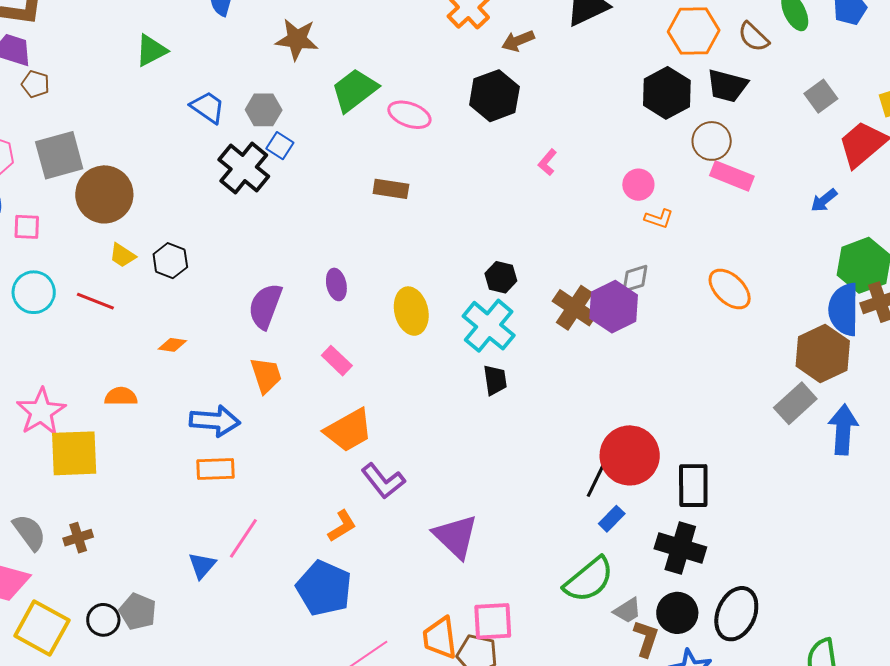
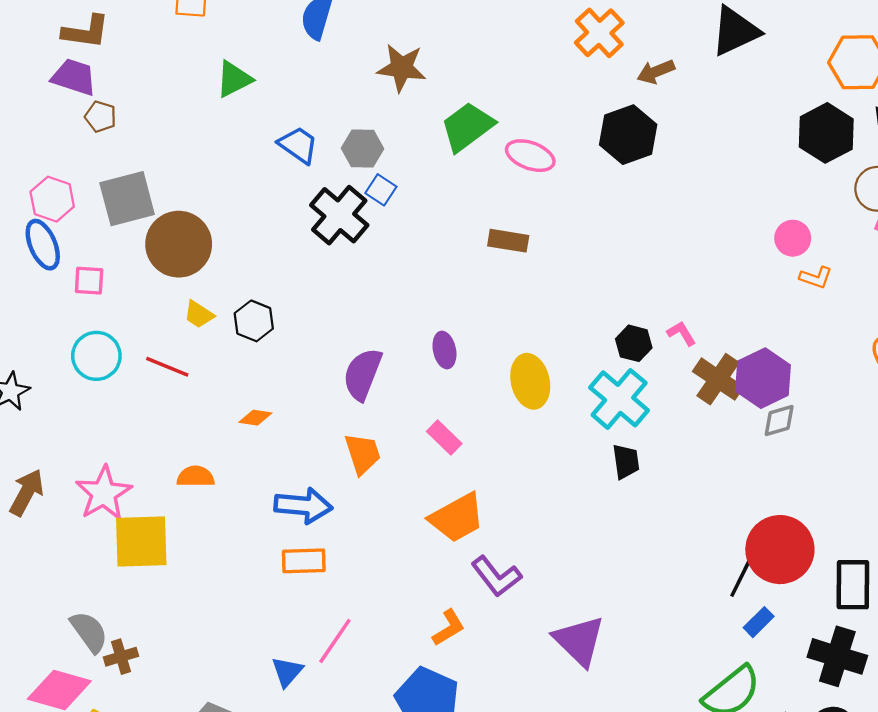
pink L-shape: (547, 162) -> (681, 333), moved, turned 108
gray diamond: (635, 279) -> (779, 421), moved
brown cross: (78, 538) -> (121, 657), moved

